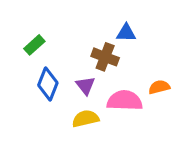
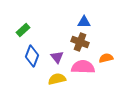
brown cross: (105, 57) -> (80, 42), moved

